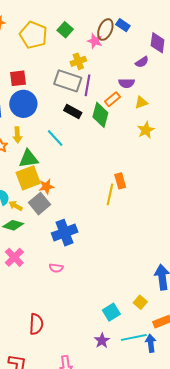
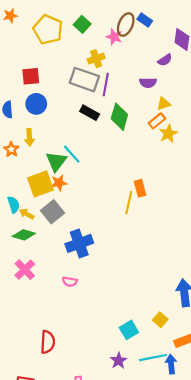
orange rectangle: (113, 99) -> (157, 121), moved
blue circle: (23, 104) -> (36, 104), size x0.7
cyan line: (55, 138) -> (72, 154), moved
green triangle: (29, 159) -> (56, 161), moved, turned -45
orange star: (46, 187) -> (59, 183), moved

